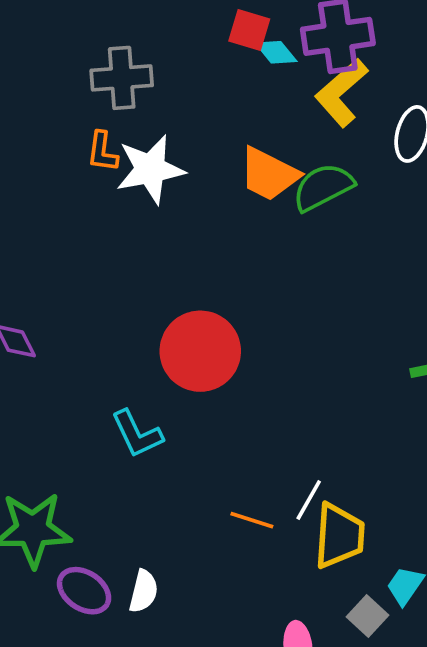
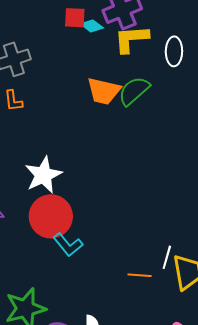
yellow L-shape: (341, 93) -> (131, 39), turned 51
white star: (150, 169) -> (43, 175), moved
red circle: (200, 351) -> (51, 216), moved

